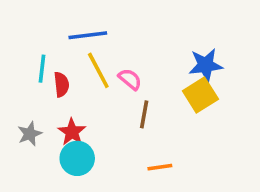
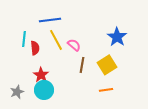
blue star: (206, 65) -> (117, 37), turned -30
yellow square: (200, 95) -> (107, 65), moved
gray star: (30, 134) -> (17, 92), moved
orange line: (160, 167) -> (106, 90), moved

